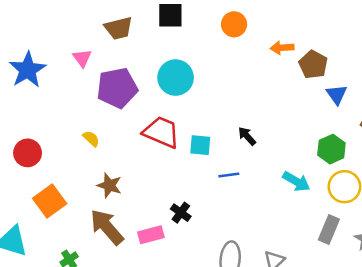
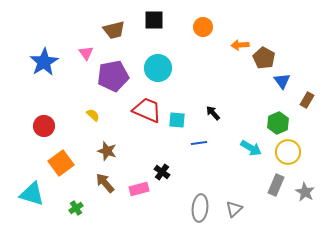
brown arrow: (107, 227) -> (105, 183), size x0.7

